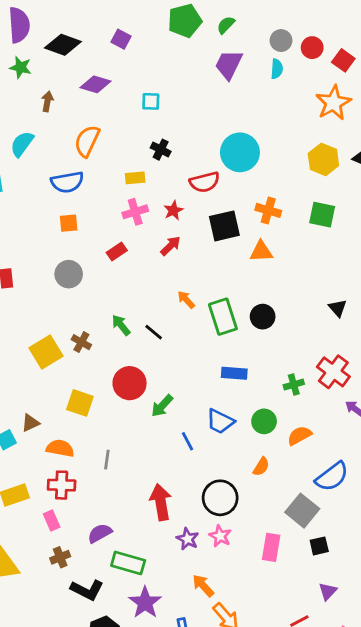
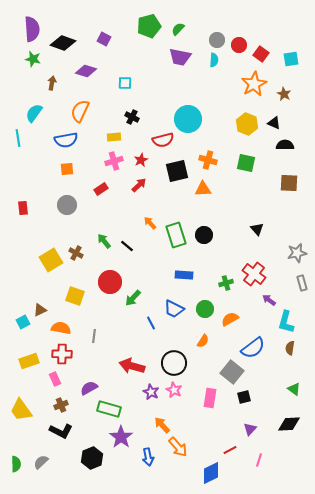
purple trapezoid: (229, 65) -> (180, 57), turned -105
red arrow: (161, 502) -> (132, 366), turned -65
black L-shape: (87, 590) -> (61, 431), moved

